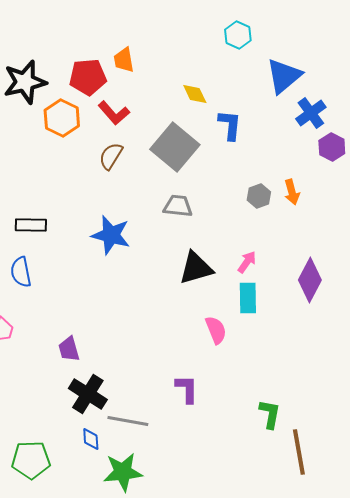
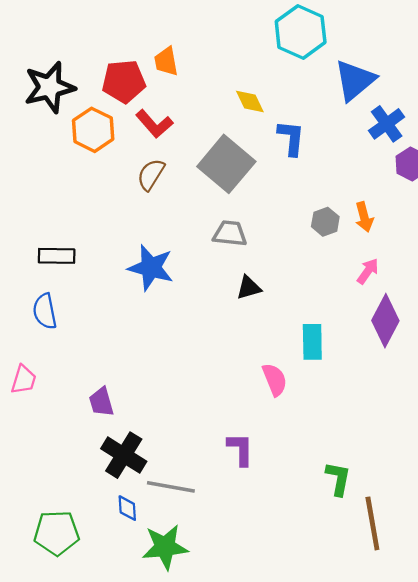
cyan hexagon: (238, 35) -> (301, 32), size x1.6
pink arrow: (247, 262) -> (368, 271), moved
black triangle: (196, 268) -> (249, 288), moved, size x0.6

